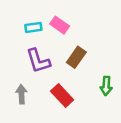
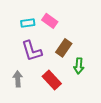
green arrow: (106, 86) -> (79, 66), moved

